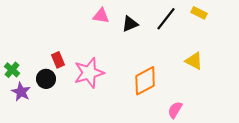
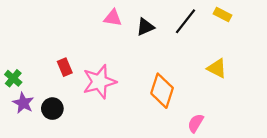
black circle: (46, 79) -> (52, 109), moved
orange diamond: (145, 81) -> (162, 91), turned -44

